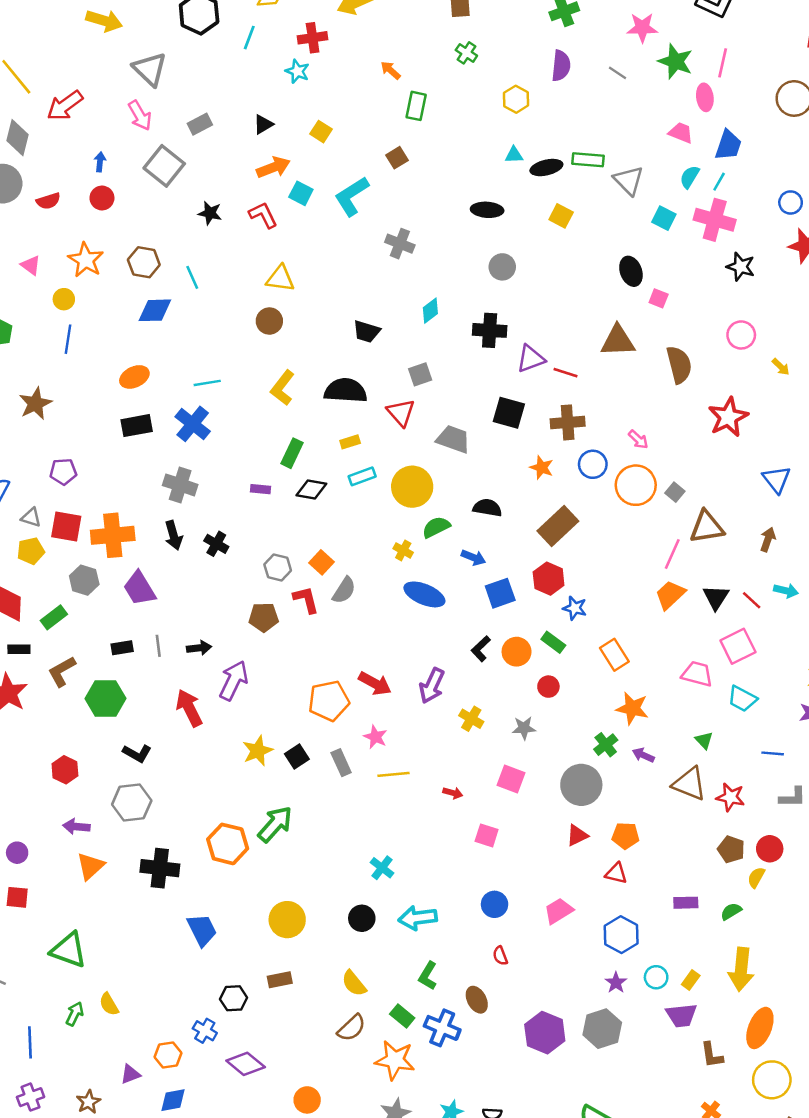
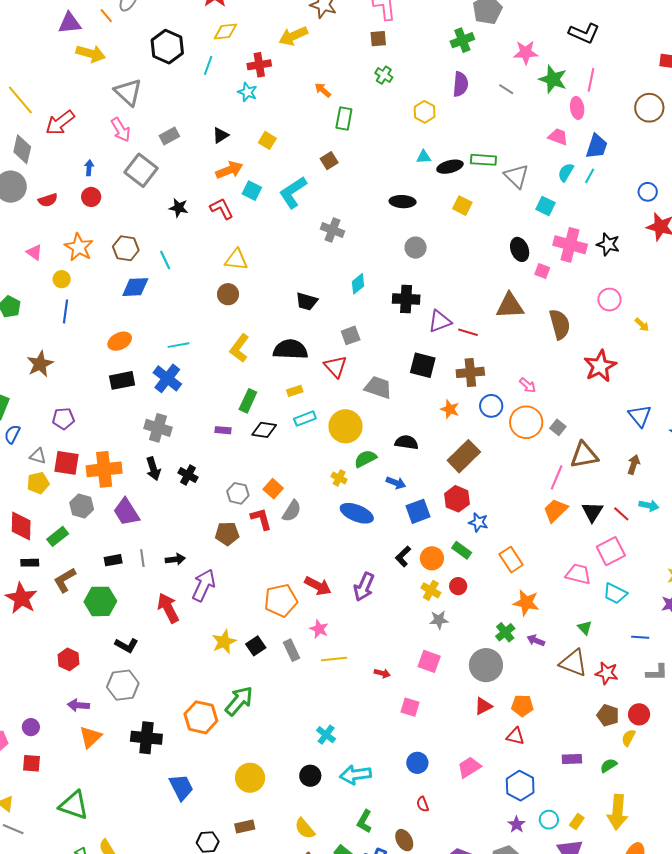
pink cross: (715, 220) -> (570, 245), moved
yellow cross: (471, 719) -> (431, 590), moved

